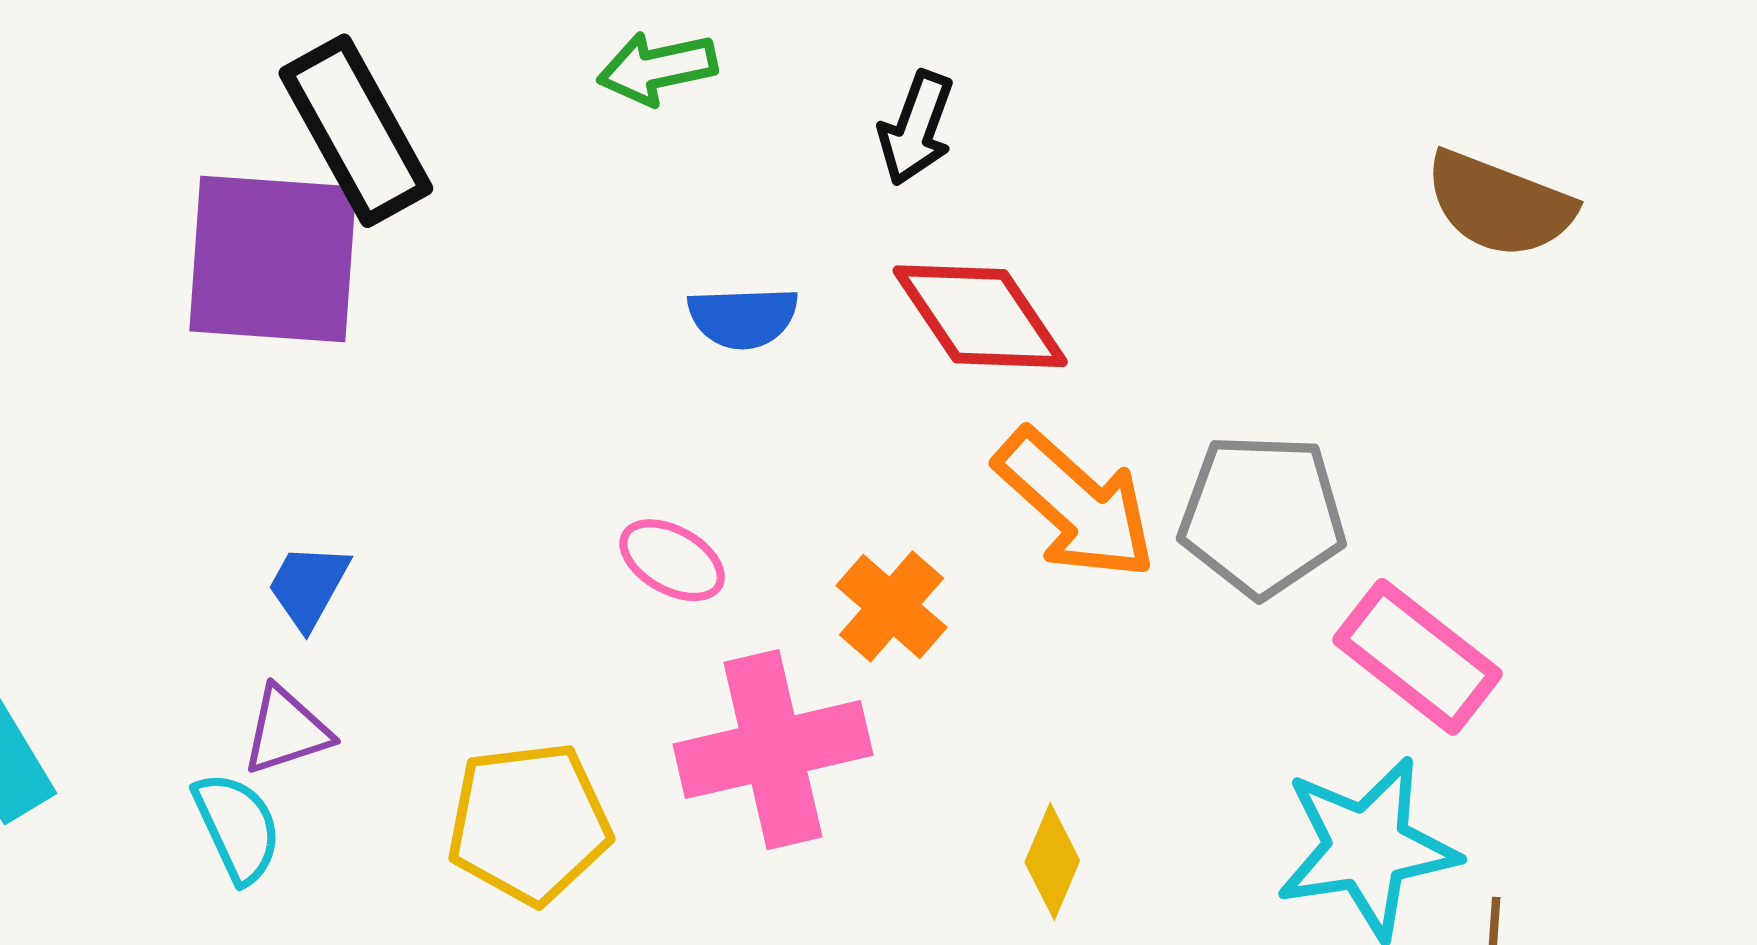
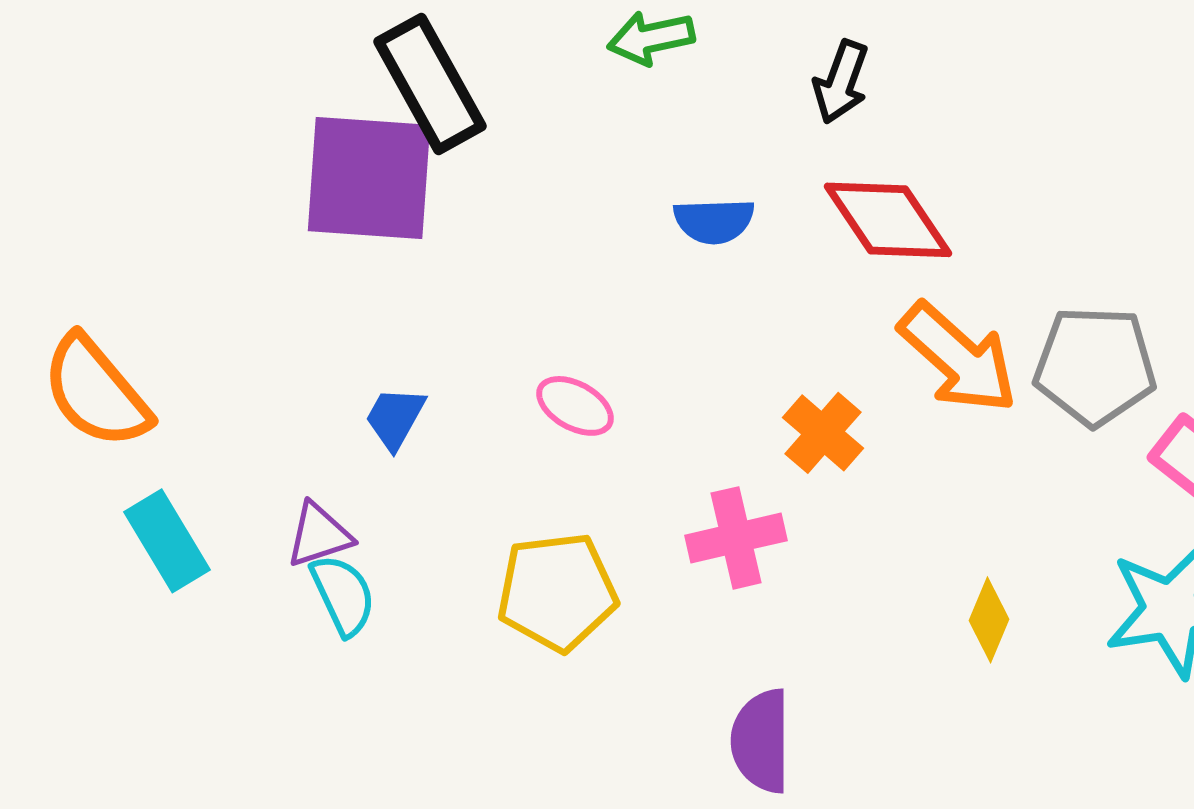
pink ellipse: (672, 560) -> (575, 406), moved
purple triangle: (286, 731) -> (319, 535), moved
pink cross: (773, 750) -> (736, 538), size x0.7
yellow diamond: (1052, 861) -> (989, 620), moved

